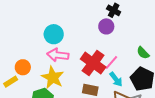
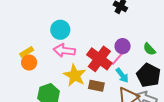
purple circle: (106, 26) -> (123, 46), moved
yellow star: (53, 78) -> (75, 75), moved
yellow rectangle: (11, 82) -> (27, 52), moved

